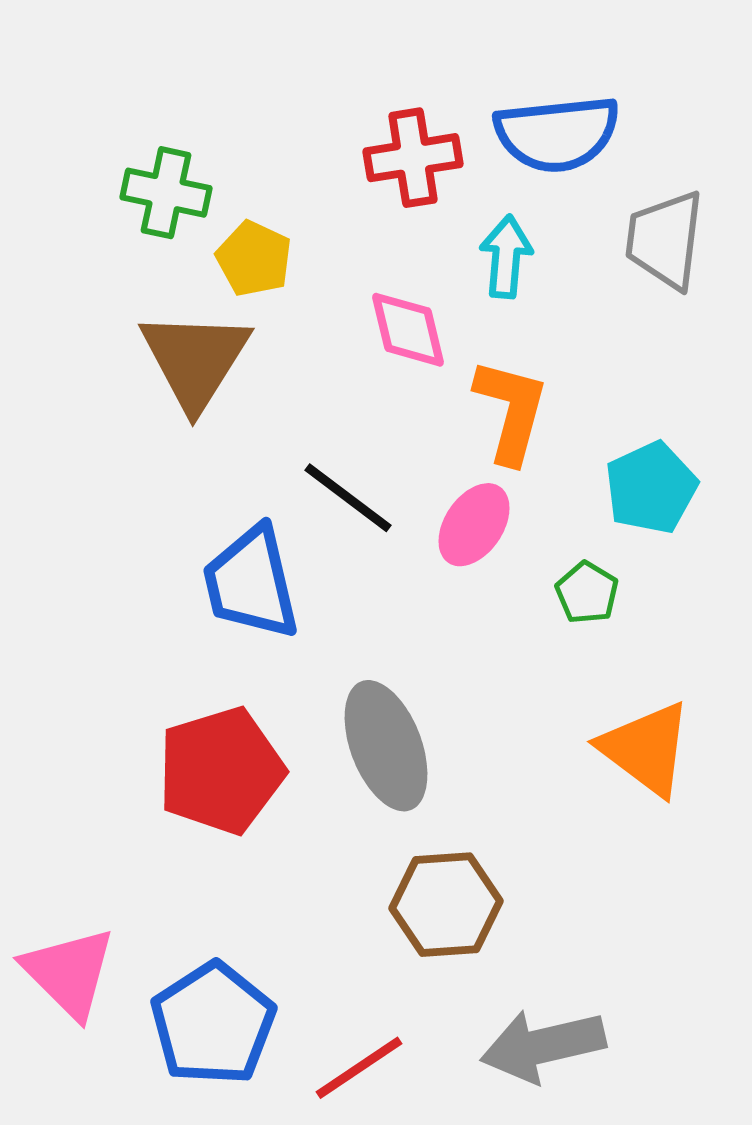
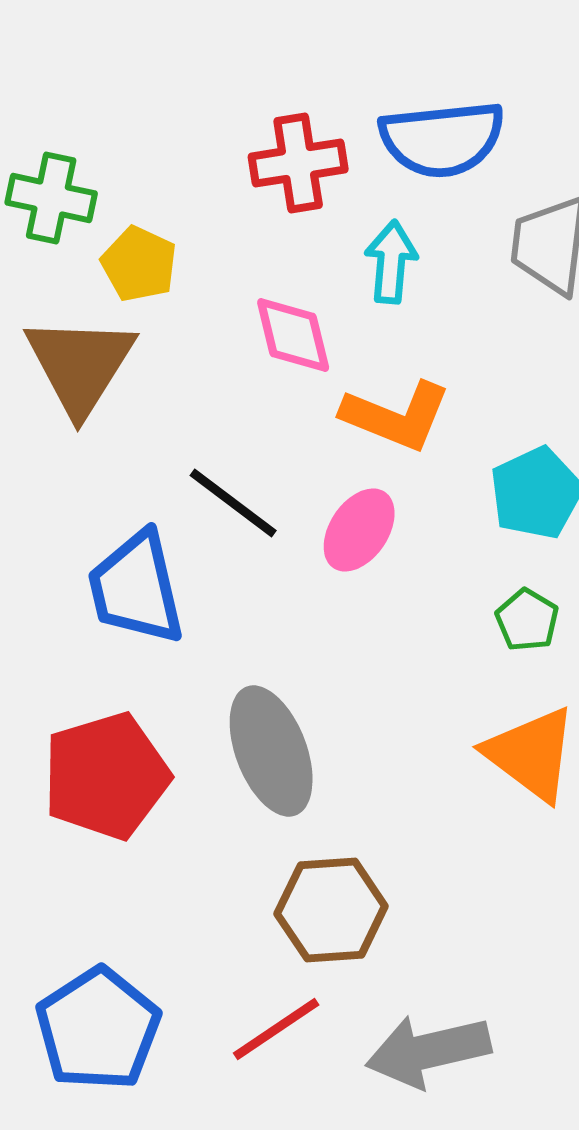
orange L-shape: (511, 411) -> (396, 416), turned 97
green pentagon: (587, 593) -> (527, 620), moved
red line: (359, 1068) -> (276, 1029), moved

